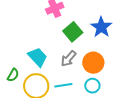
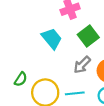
cyan trapezoid: (38, 57) -> (52, 39), moved

